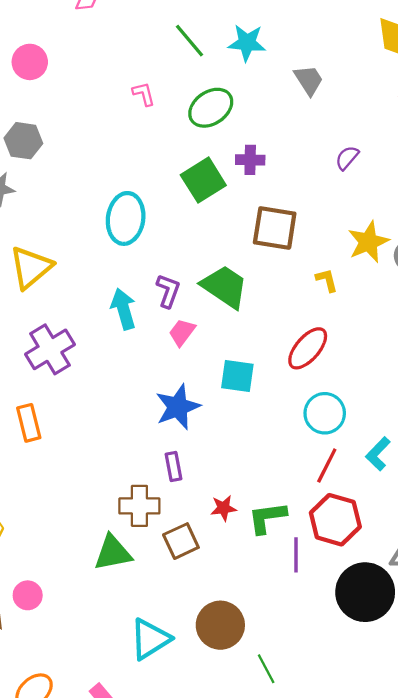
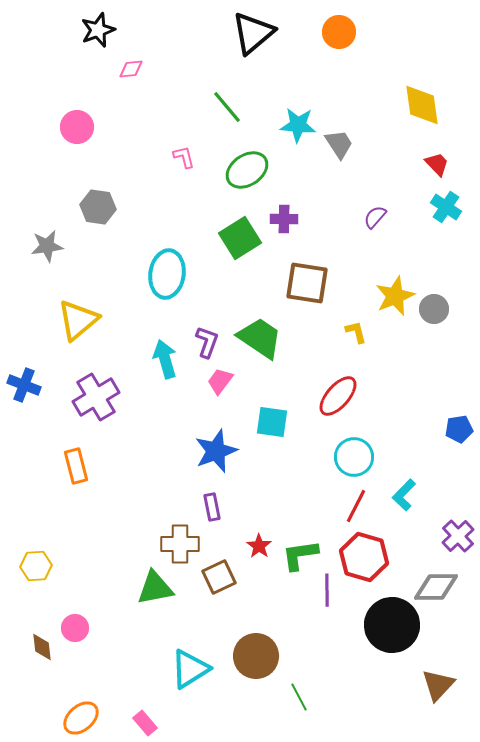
cyan star: (247, 43) -> (298, 125), moved
gray hexagon: (23, 141) -> (98, 207), moved
red star: (224, 508) -> (259, 546), turned -30

